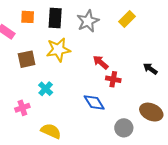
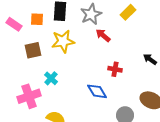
orange square: (28, 17) -> (37, 19), moved
red arrow: (101, 62) -> (103, 35), moved
pink cross: (22, 108) -> (29, 96), size x1.6

